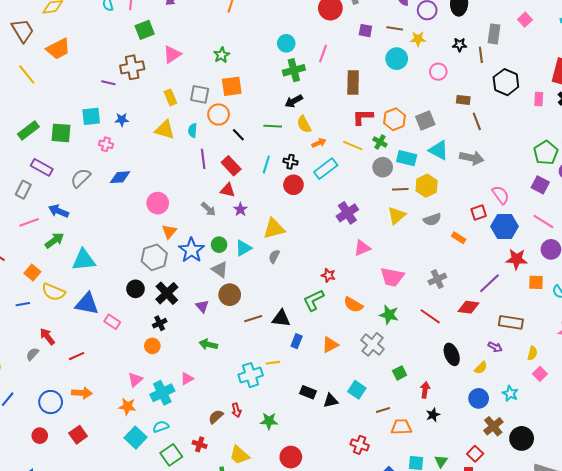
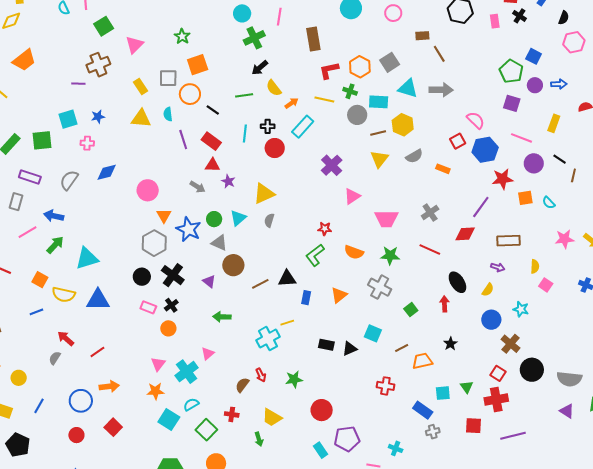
pink rectangle: (112, 322) -> (148, 307), moved
red arrow: (425, 390) -> (445, 304), moved
black circle: (522, 438) -> (532, 370), moved

